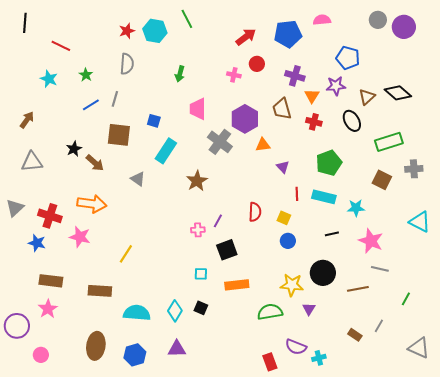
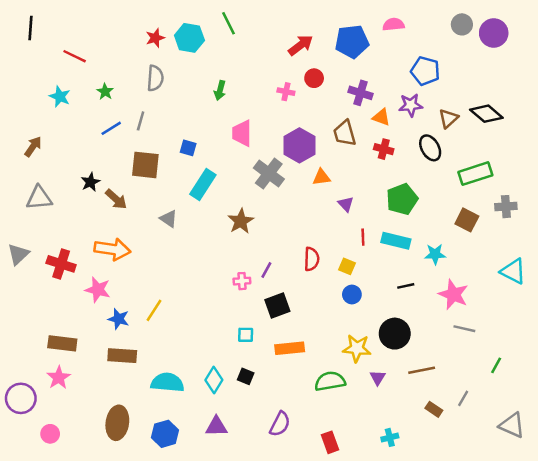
orange triangle: (312, 96) -> (381, 117), turned -42
blue star: (37, 243) -> (119, 319), moved
brown line: (358, 289) -> (422, 370), moved
purple semicircle: (296, 347) -> (280, 424), moved, turned -85

